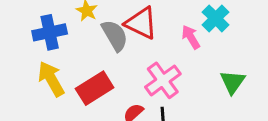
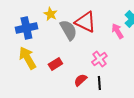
pink cross: (163, 80) -> (99, 59), size x0.7
red rectangle: (95, 88) -> (55, 64), size x0.6

